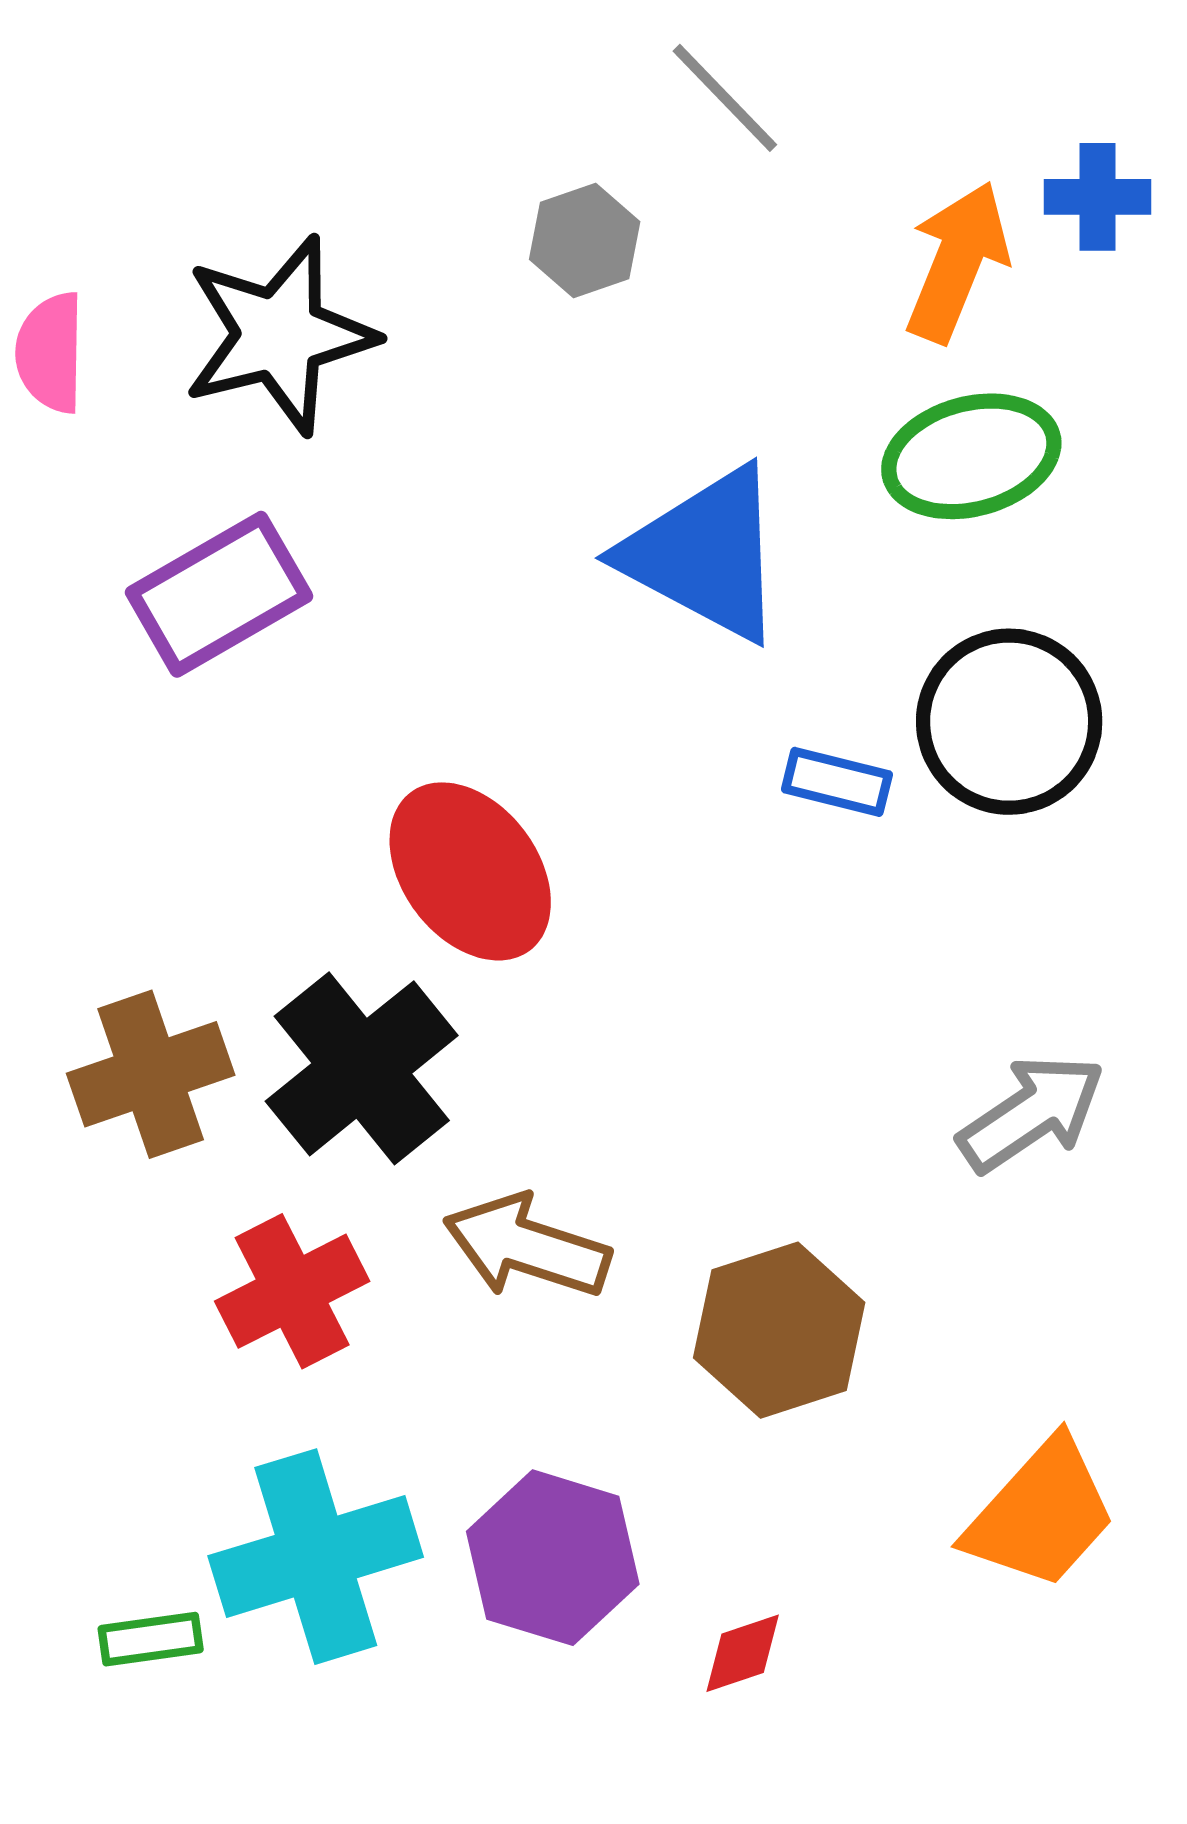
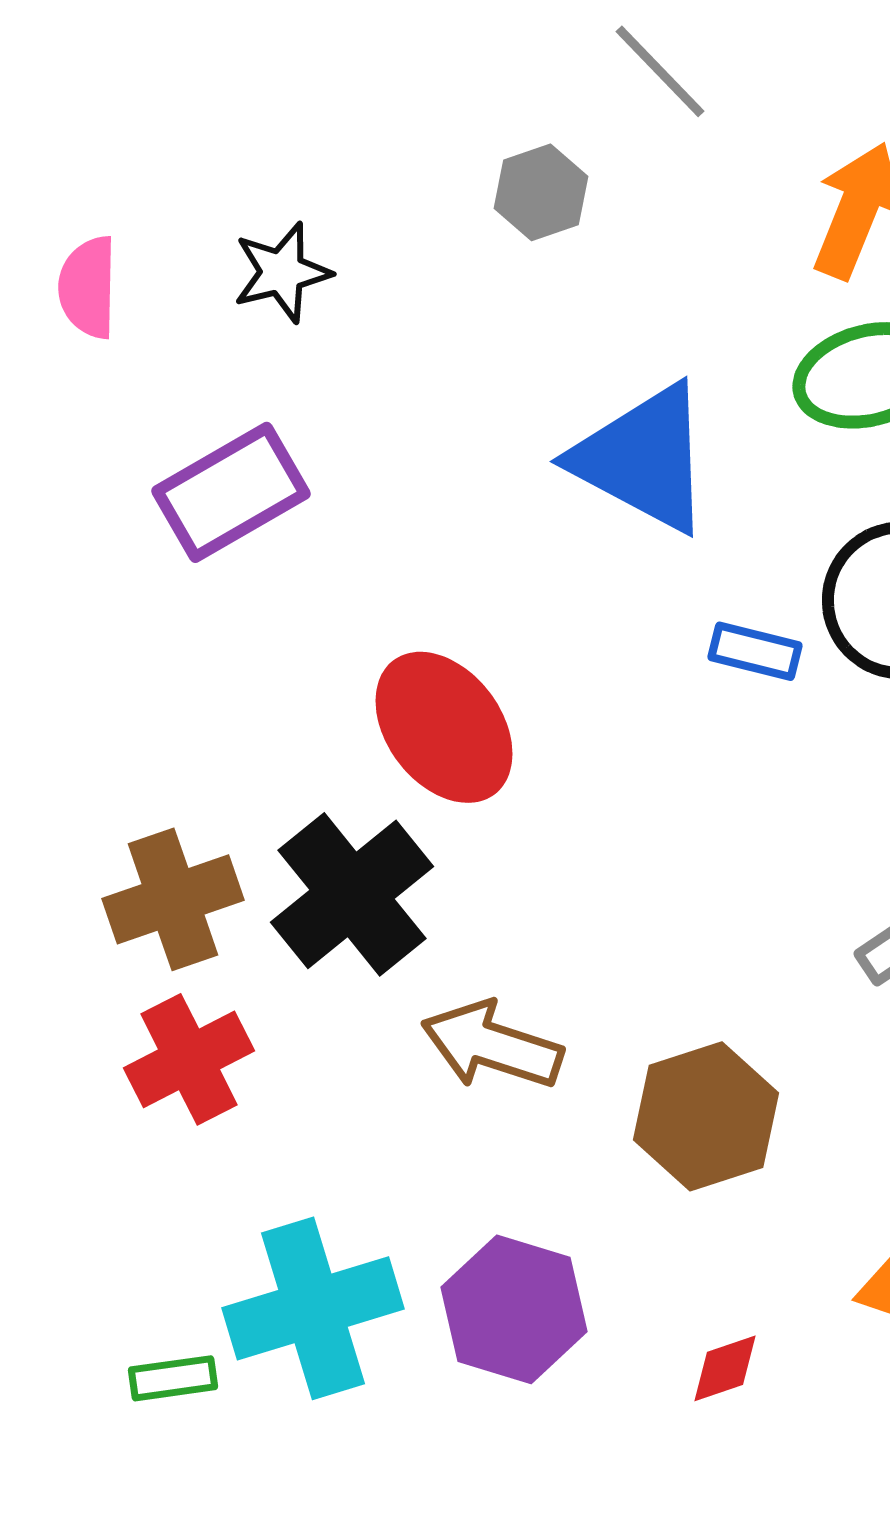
black star: (279, 335) -> (282, 272), size x0.6
red cross: (292, 1291) -> (189, 1059), moved
red diamond: (743, 1653) -> (725, 1368), moved

